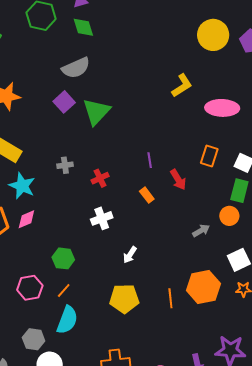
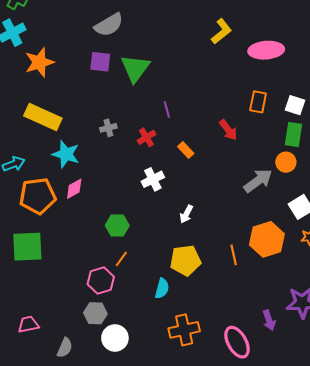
purple square: (64, 102) -> (100, 62), turned -35
purple line: (150, 160) -> (167, 110), moved
orange rectangle: (147, 195) -> (186, 150), moved
gray arrow: (201, 231) -> (258, 181), size x1.6
pink hexagon: (30, 288) -> (101, 281), moved
cyan semicircle: (67, 320) -> (162, 288), moved, size x0.7

